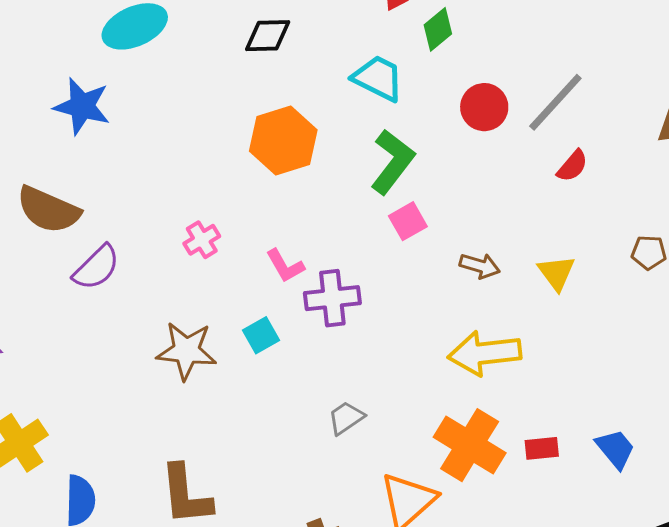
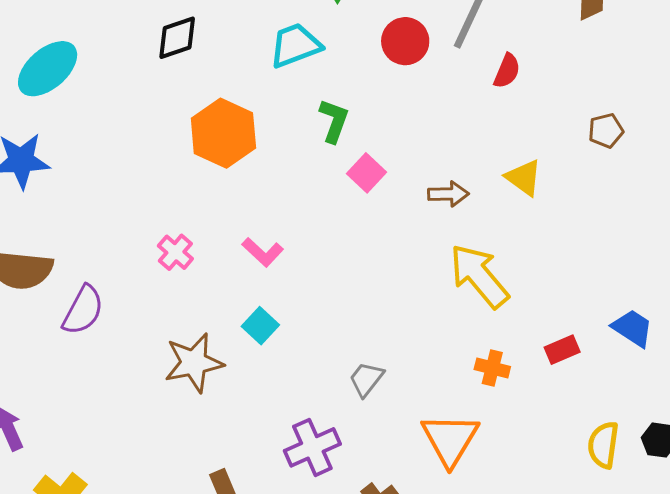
cyan trapezoid: (378, 78) -> (295, 45), turned -30
green L-shape: (392, 162) -> (334, 121), size x0.7
purple cross: (332, 298) -> (312, 447), moved
yellow arrow: (485, 353) -> (479, 276), turned 74
orange cross: (470, 445) -> (492, 368), size x0.5

